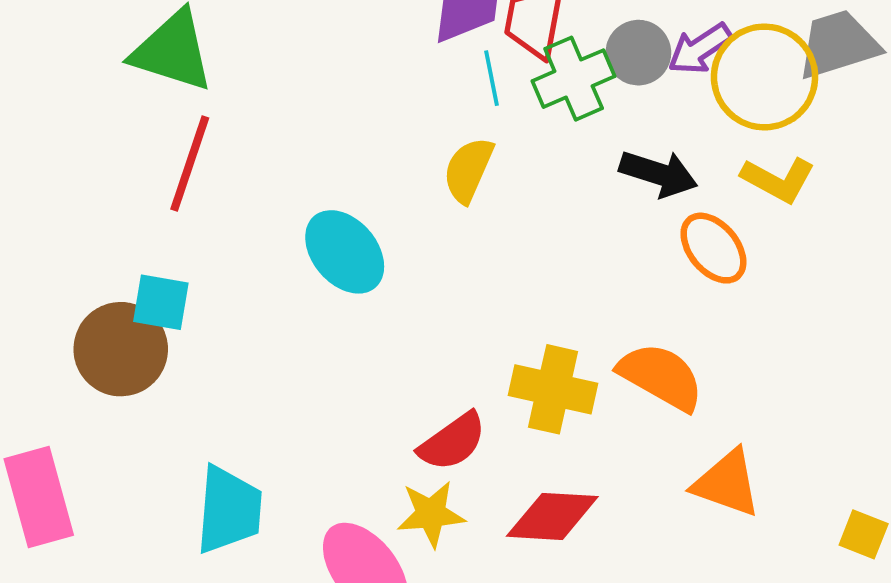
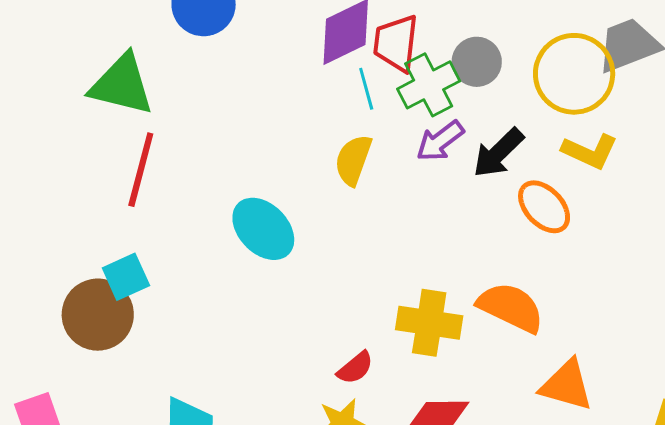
purple arrow: (700, 49) -> (440, 141), moved
black arrow: (659, 174) -> (498, 153), turned 122
cyan square: (161, 302) -> (126, 277), turned -30
red semicircle: (452, 442) -> (355, 368), size x0.7

